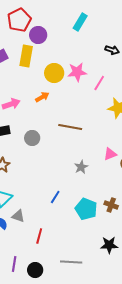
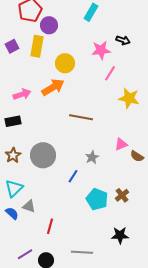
pink star: (77, 72) -> (101, 50), moved
orange arrow: (42, 97) -> (53, 87), size x1.6
gray circle: (32, 138) -> (43, 155), moved, size x1.6
blue line: (55, 197) -> (73, 176), moved
brown cross: (111, 205) -> (122, 195), turned 32
purple line: (14, 264) -> (25, 254), turned 49

